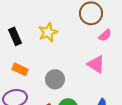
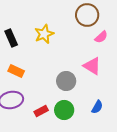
gray circle: (55, 79) -> (66, 81), moved

